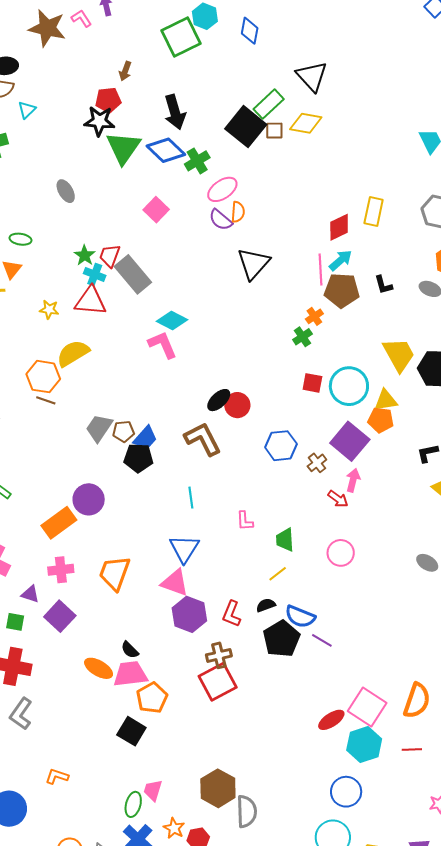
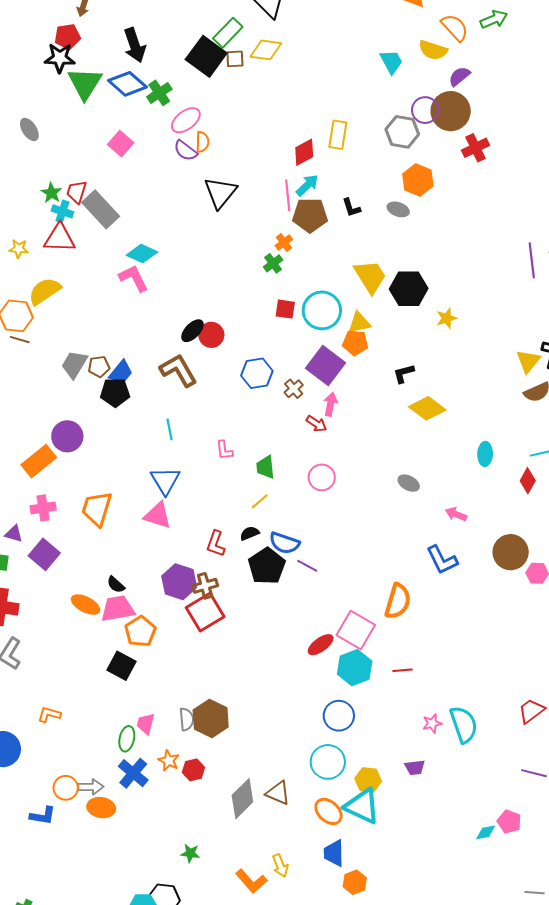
purple hexagon: (189, 614) -> (179, 582), moved
orange semicircle: (417, 701) -> (398, 601), moved
gray semicircle: (247, 811) -> (187, 719), moved, size x0.7

